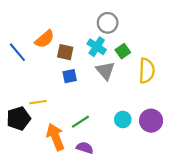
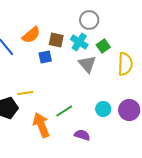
brown square: (65, 52) -> (56, 40), moved
blue square: (70, 76) -> (45, 57), moved
purple semicircle: (85, 148) -> (82, 135), moved

